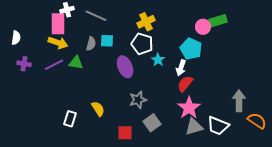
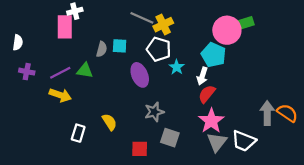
gray line: (96, 16) -> (142, 18), moved
pink circle: (203, 27) -> (227, 30), size x1.6
yellow arrow: (58, 43) -> (60, 95), moved
orange semicircle: (257, 121) -> (287, 113), moved
gray square: (152, 123) -> (170, 138), turned -36
gray triangle: (194, 127) -> (217, 142), turned -36

